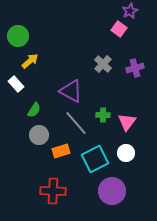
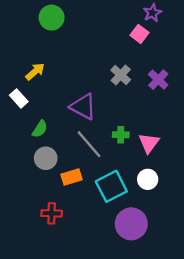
green circle: (18, 36) -> (52, 18), moved
purple cross: (135, 68) -> (158, 80), turned -30
red cross: (53, 191) -> (52, 213), moved, size x0.7

